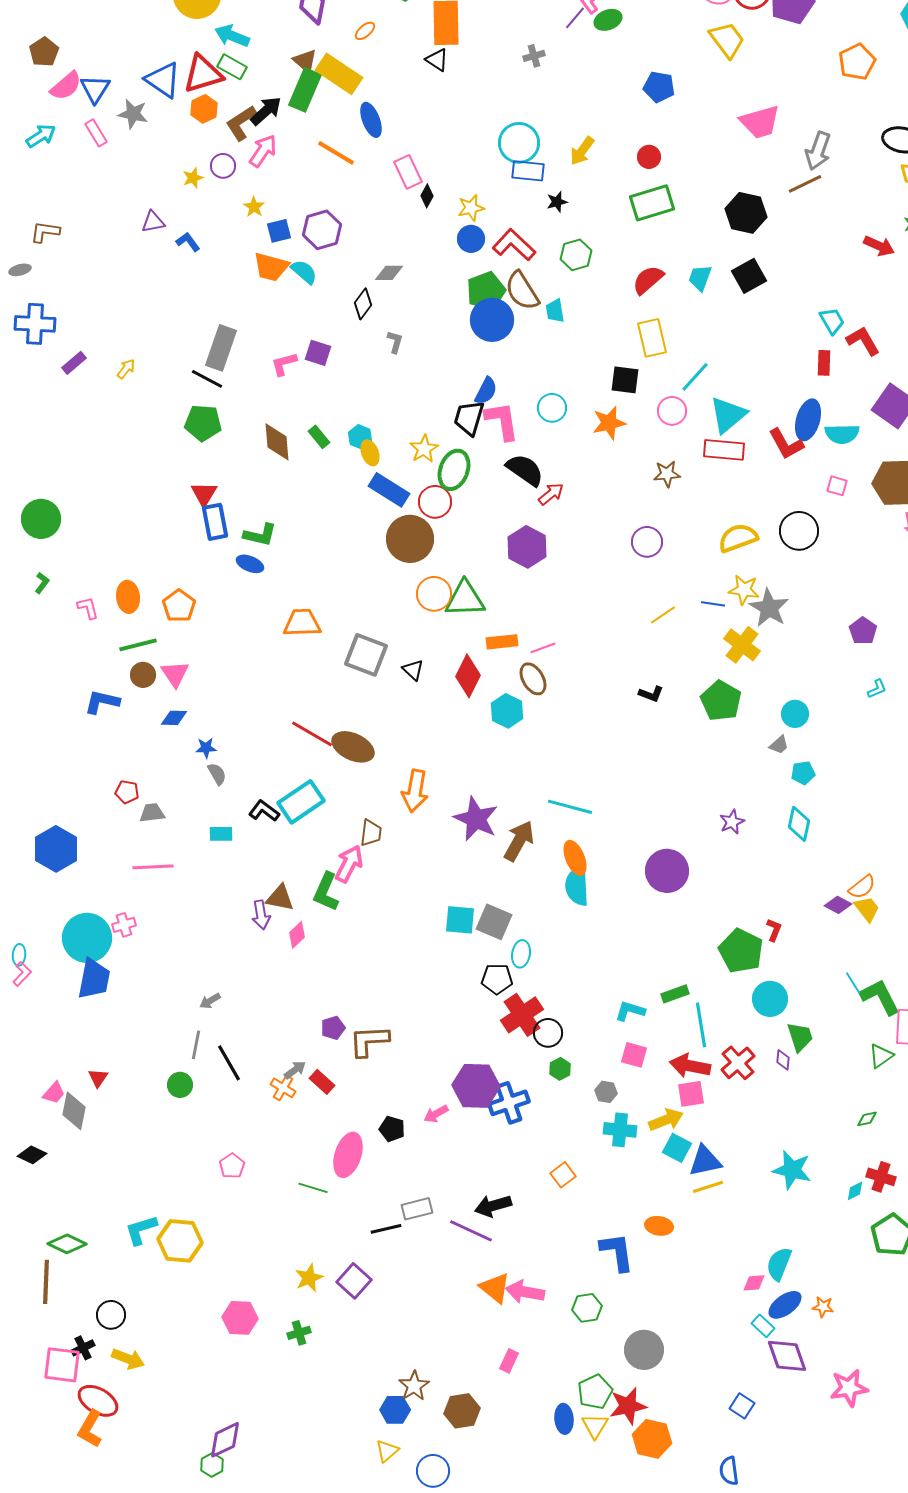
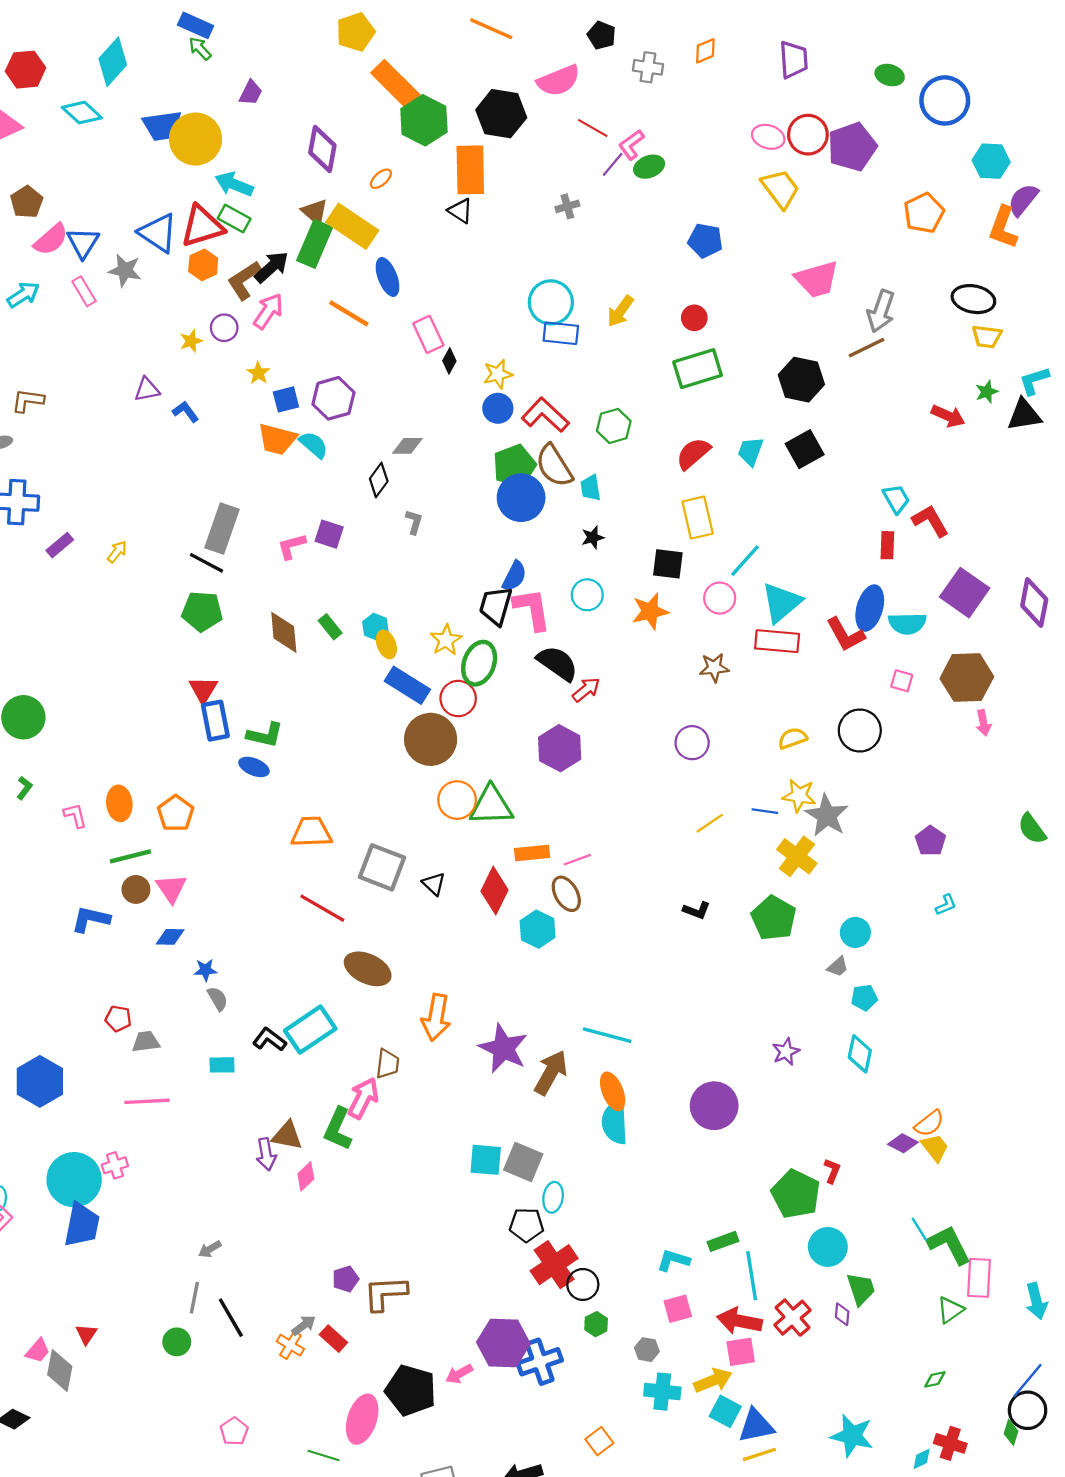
black star: (557, 202) -> (593, 537), moved
yellow semicircle: (738, 538) -> (792, 738), size x0.7
red line: (312, 734) -> (322, 908), moved
pink square: (634, 1055) -> (678, 1309), turned -32
black pentagon: (392, 1129) -> (411, 1390), size x1.8

